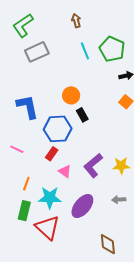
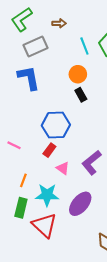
brown arrow: (76, 21) -> (59, 23), moved, turned 104
orange circle: (71, 95) -> (78, 74), moved
blue L-shape: (28, 107) -> (29, 78), moved
black rectangle: (82, 115) -> (81, 95), moved

